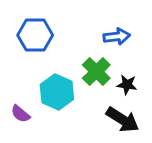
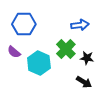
purple semicircle: (20, 114) -> (14, 52), moved
black arrow: (123, 120) -> (84, 82), size x0.7

